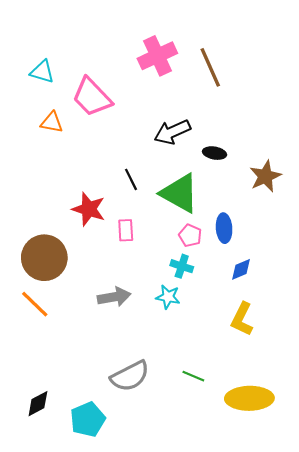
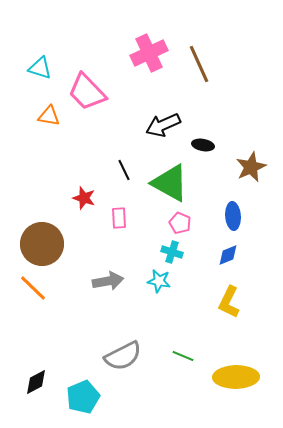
red star: (89, 209) -> (84, 198), size x0.7
blue ellipse: (224, 228) -> (233, 216), moved

